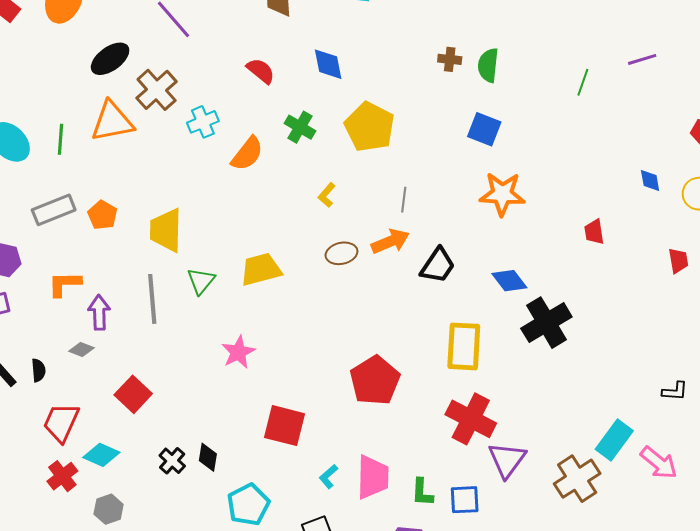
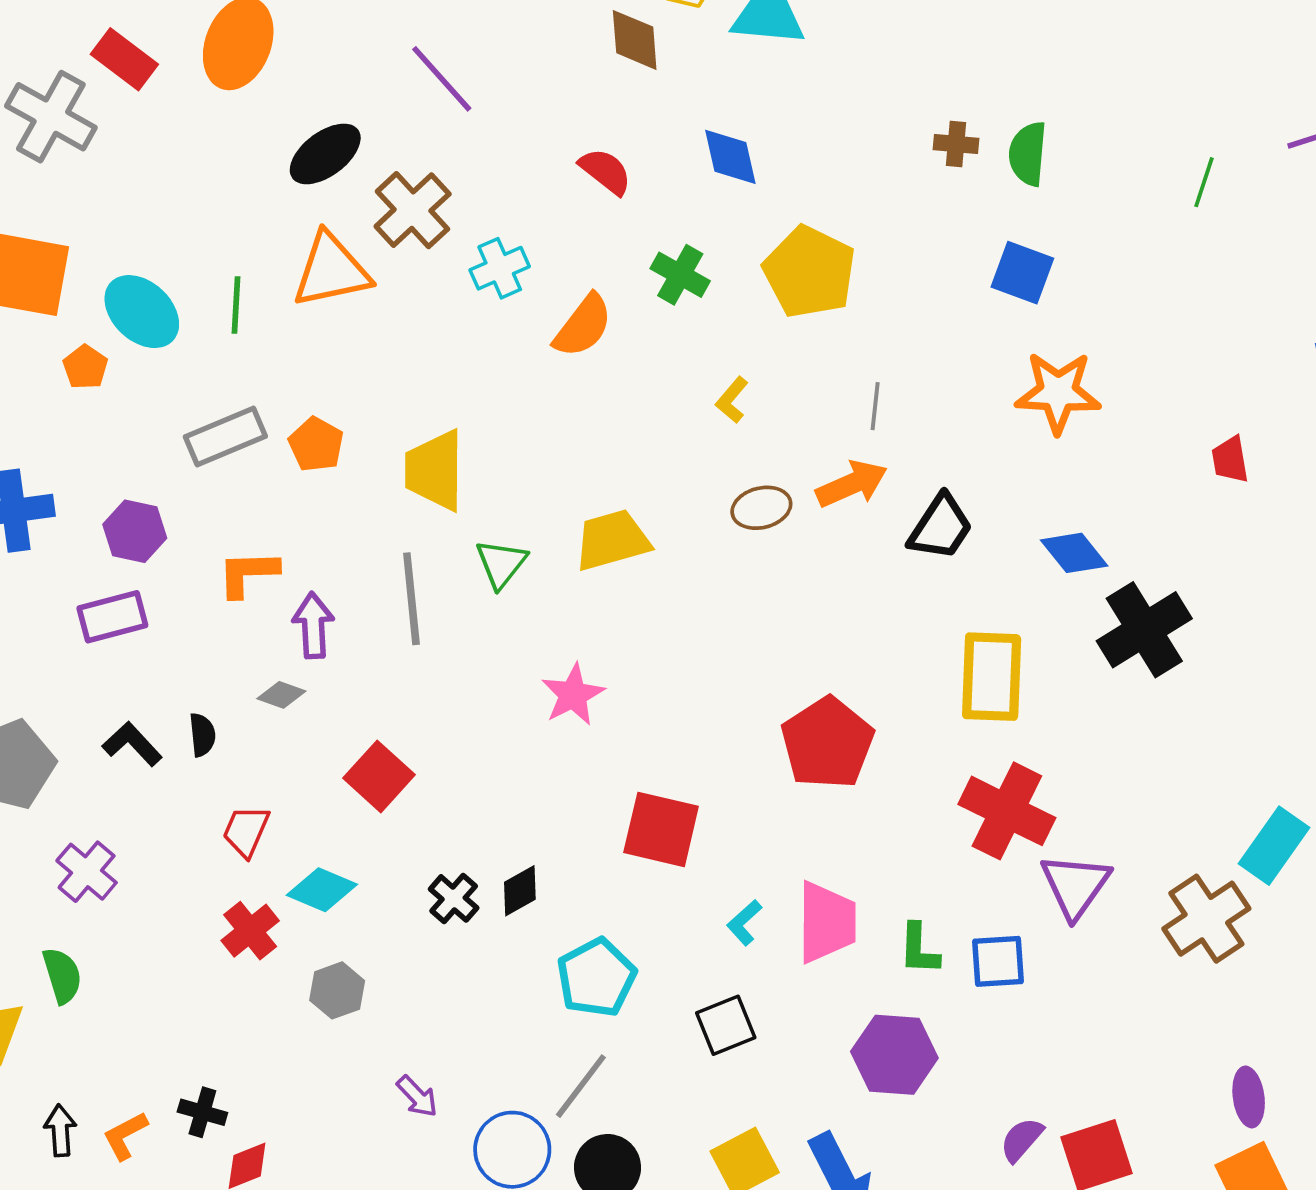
red trapezoid: (61, 423) -> (246, 831), size x0.7
black diamond: (208, 457) -> (520, 891), turned 52

